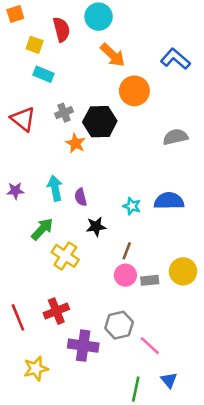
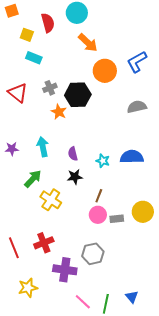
blue L-shape: (175, 59) -> (137, 62), moved, turned -70
purple semicircle: (81, 197) -> (73, 154), moved
pink line: (150, 346) -> (83, 302), moved

